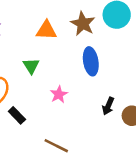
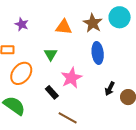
pink star: (59, 94) -> (71, 78), size x1.5
black rectangle: (17, 115) -> (52, 92), moved

